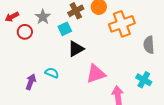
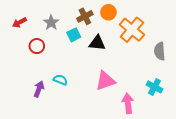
orange cross: (122, 24) -> (132, 30), turned -30
red circle: (25, 32) -> (37, 46), moved
black triangle: (76, 49) -> (97, 43), moved, turned 36

